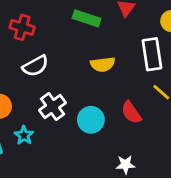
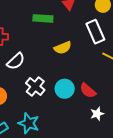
red semicircle: (131, 112) -> (88, 91), moved
cyan star: (24, 135) -> (29, 123), moved, size x1.5

